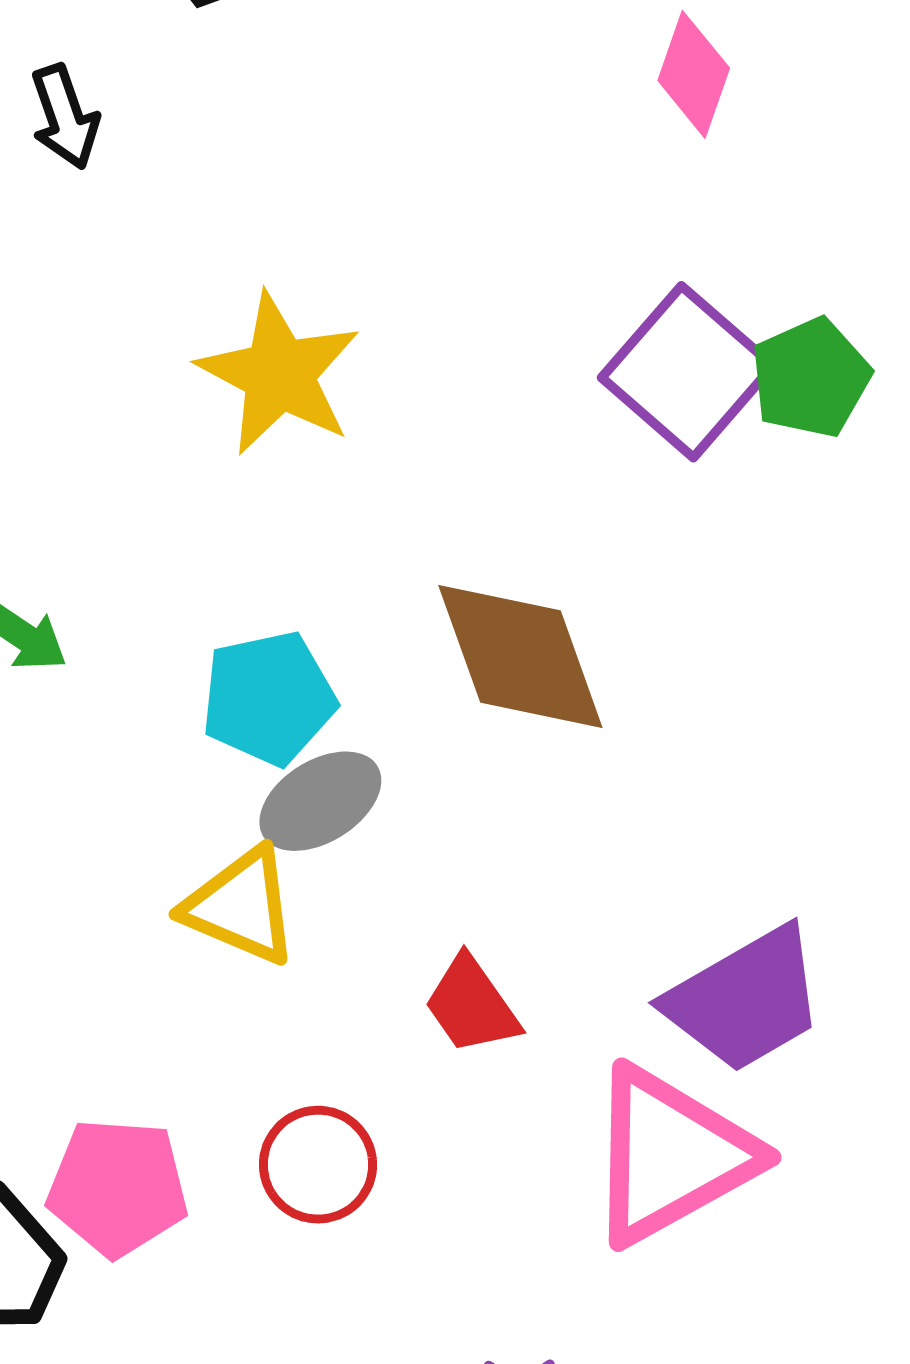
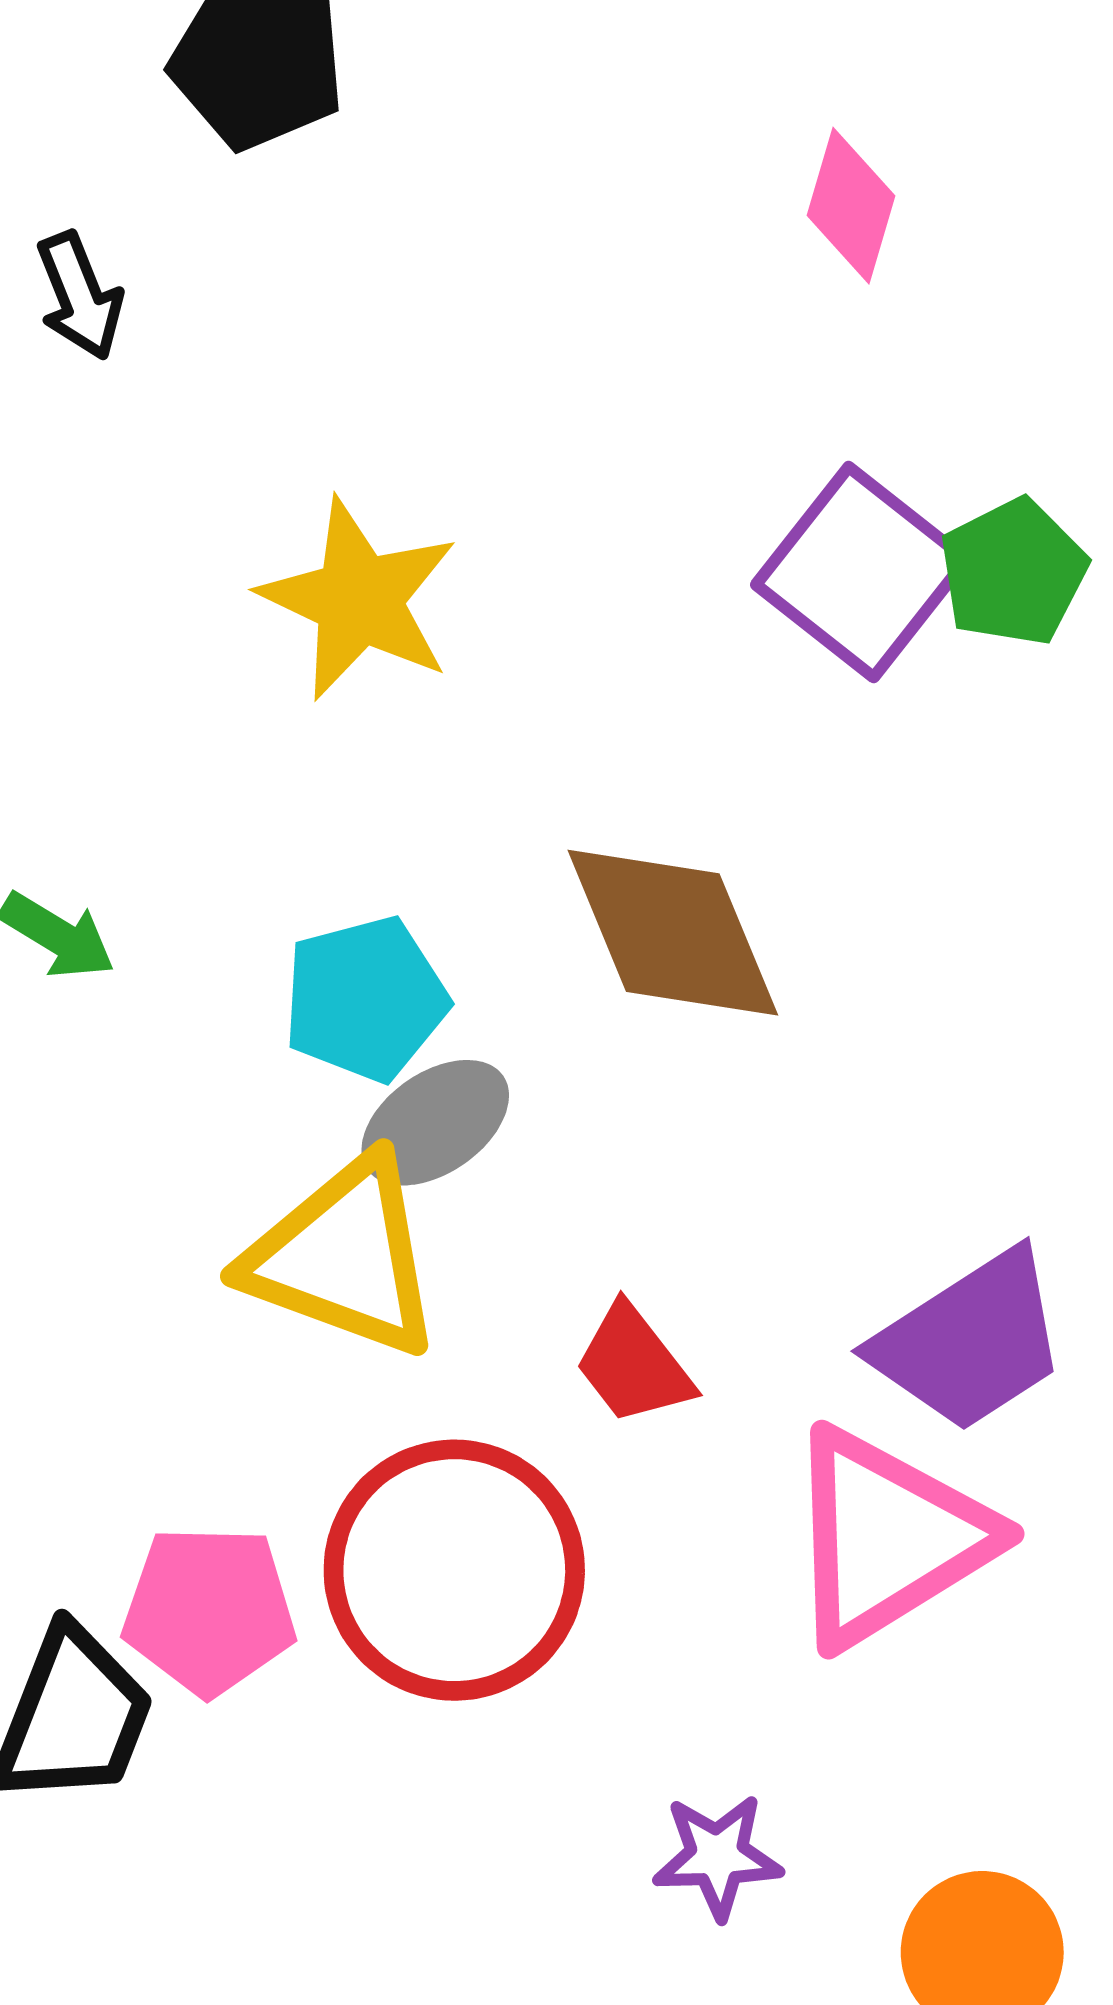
yellow triangle: (241, 906) -> (344, 1257), size x1.4
red circle: (318, 1165) -> (454, 1570), size x1.8

